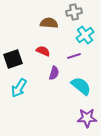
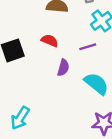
cyan arrow: (19, 88) -> (20, 118), moved

